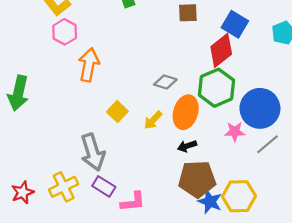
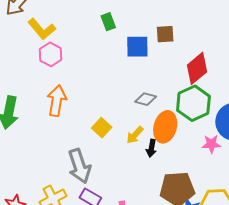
blue square: (235, 24) -> (137, 47), moved, turned -30
orange arrow: (89, 65) -> (57, 101), moved
black arrow: (187, 146) -> (151, 148), moved, turned -60

